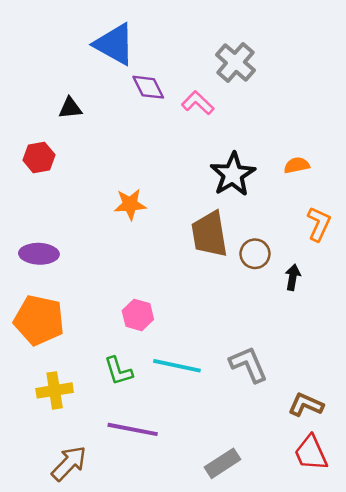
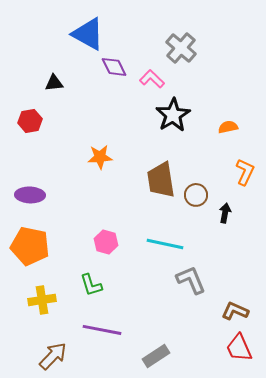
black star: (233, 174) -> (173, 115), moved
cyan line: (177, 366) -> (165, 244), moved
gray rectangle: (222, 463) -> (156, 356), moved

